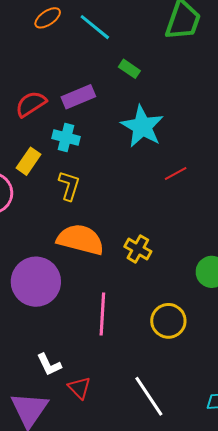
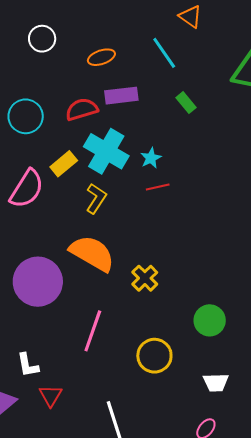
orange ellipse: (48, 18) -> (101, 57), moved
purple rectangle: (78, 97) -> (121, 96), moved
cyan star: (142, 126) -> (151, 158), moved, size x0.5
cyan cross: (66, 137) -> (106, 151), size x1.6
red line: (176, 174) -> (158, 187), moved

